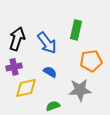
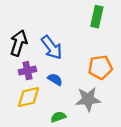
green rectangle: (76, 30) -> (97, 17), moved
purple cross: (14, 67) -> (27, 71), moved

